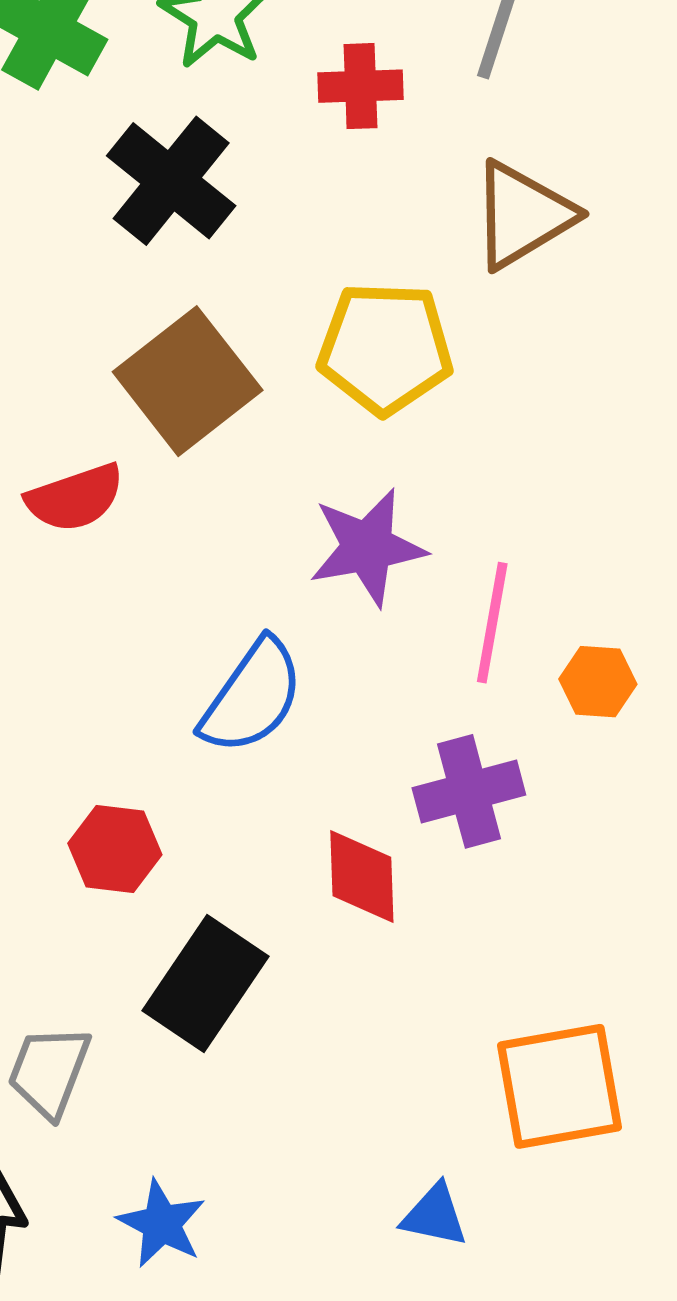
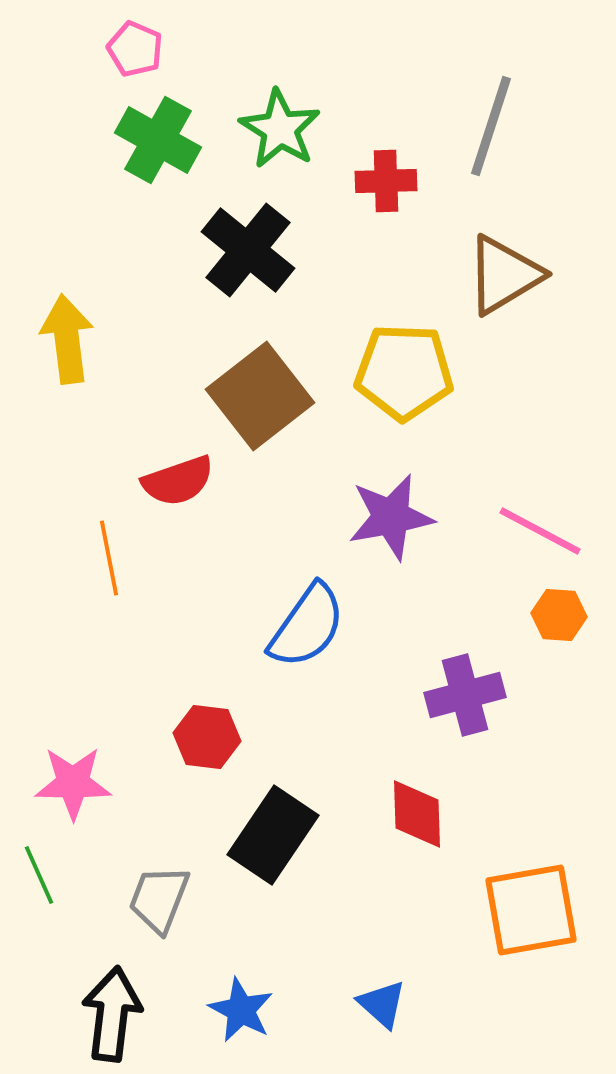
pink line: (492, 623) -> (540, 531), moved, turned -72
red diamond: (362, 876) -> (417, 814), moved
blue triangle: (435, 1215) -> (382, 1004), moved, turned 30

